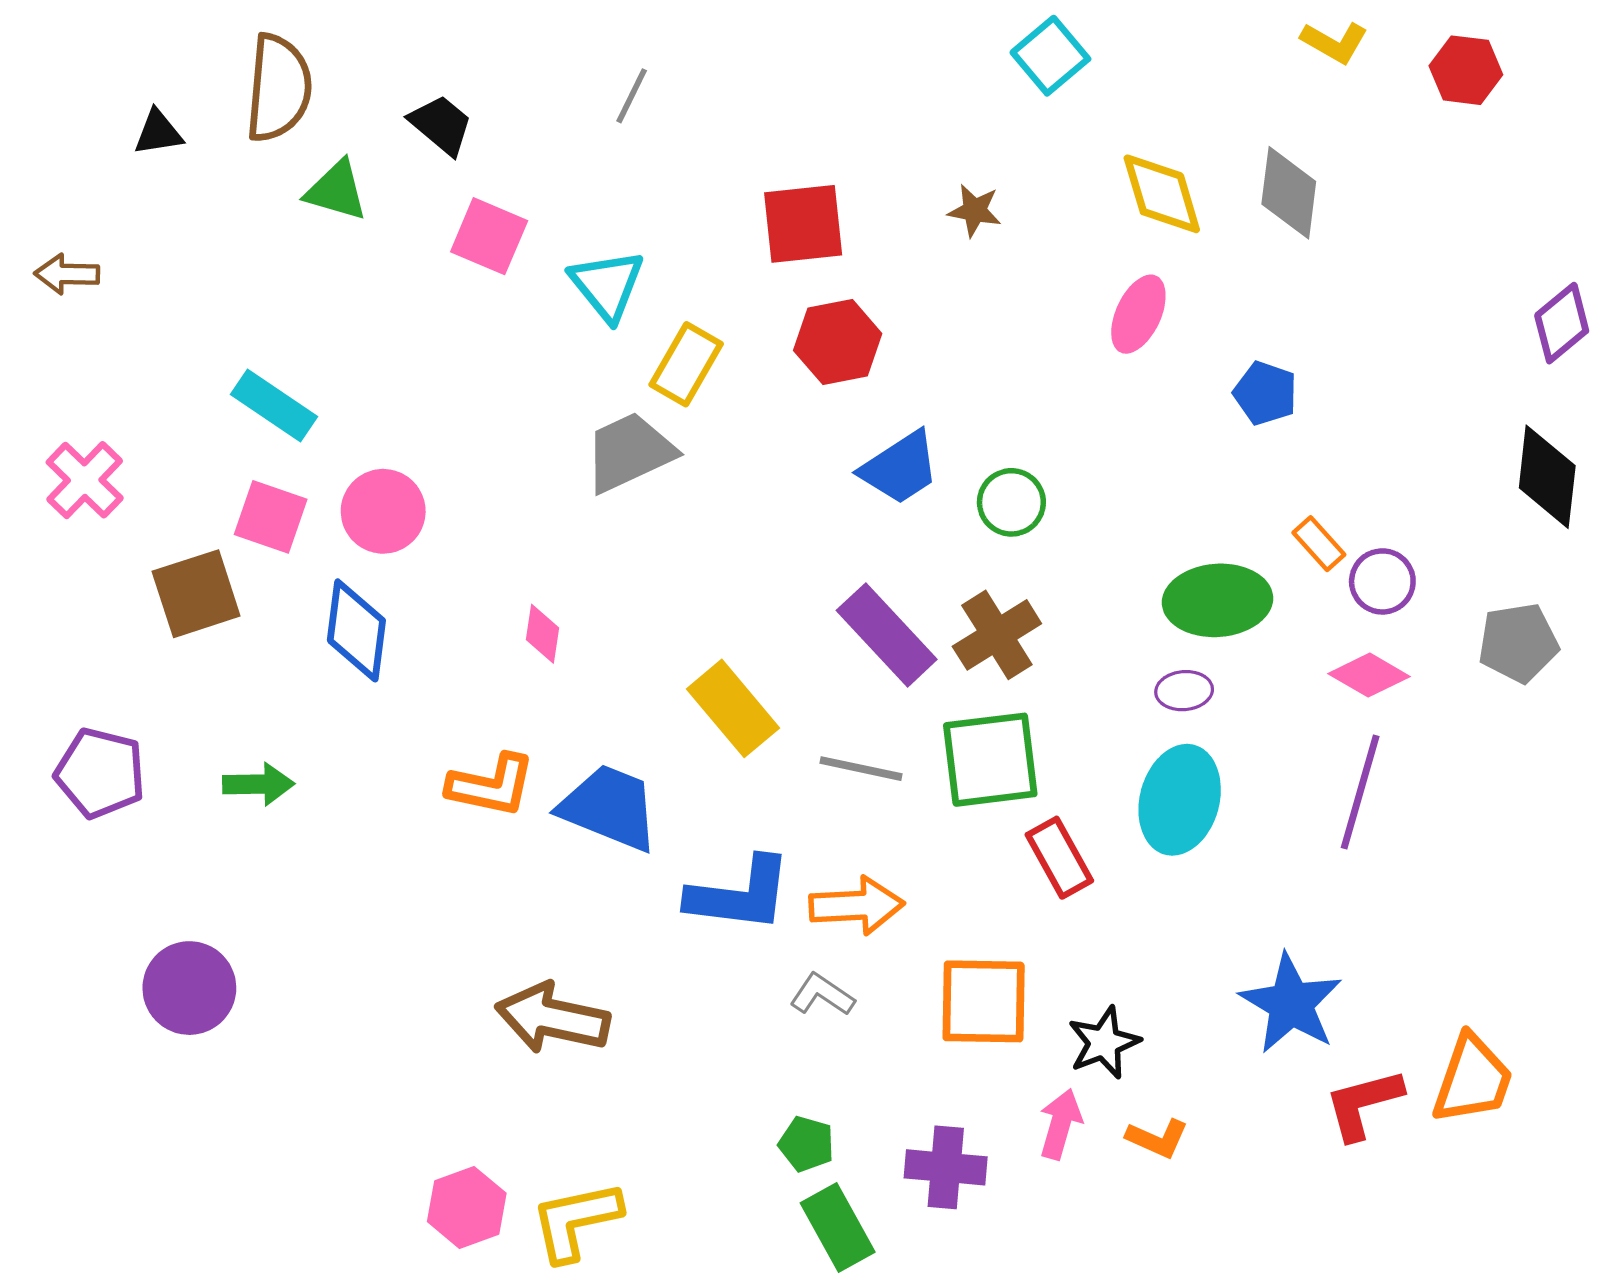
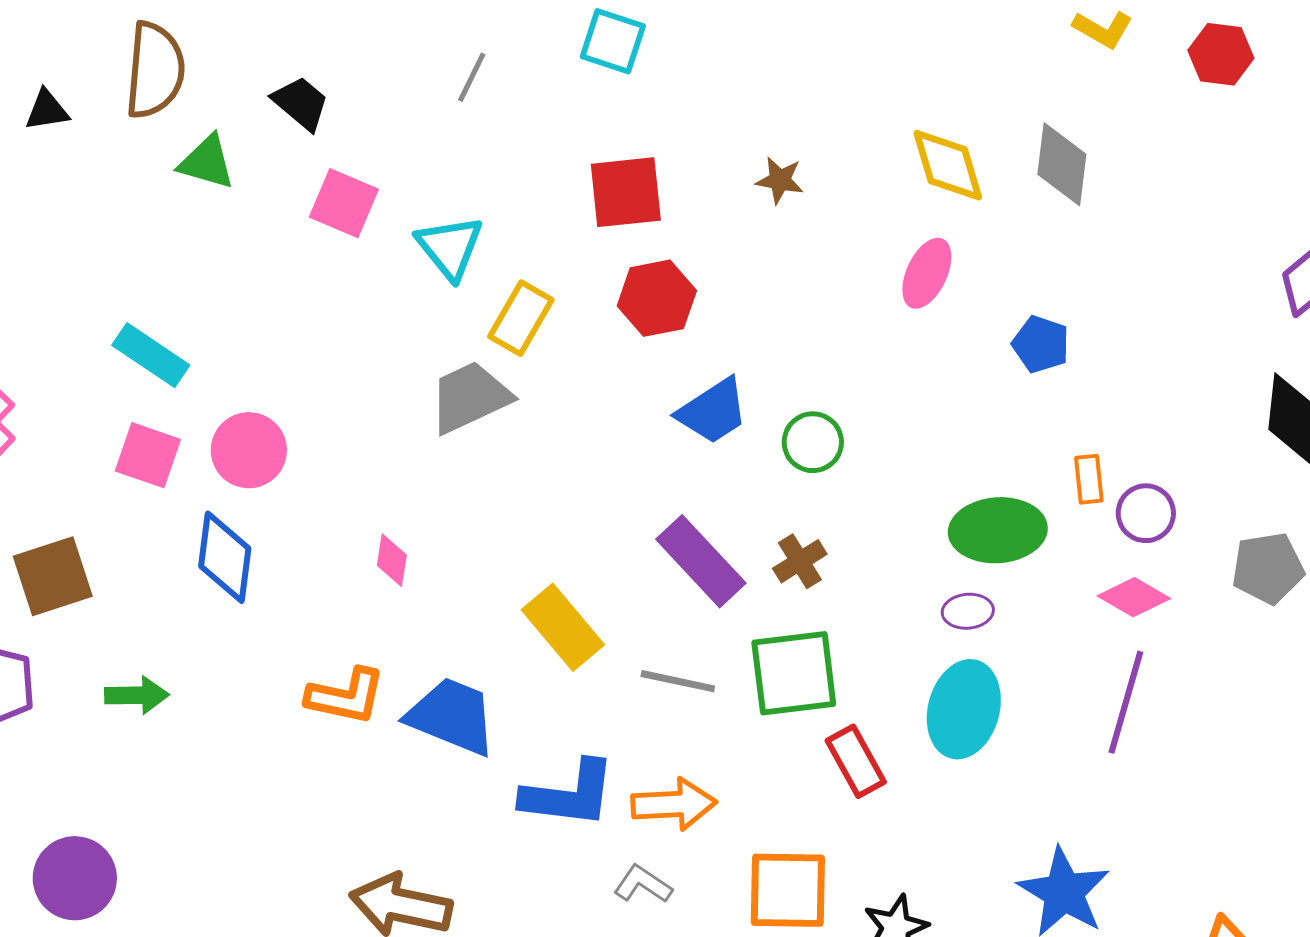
cyan square: (1050, 56) -> (613, 41), moved, turned -32
orange rectangle: (1319, 544) -> (1089, 479), turned 36
brown square: (196, 594) -> (53, 576), moved
brown cross: (997, 635) -> (800, 561), size x0.7

